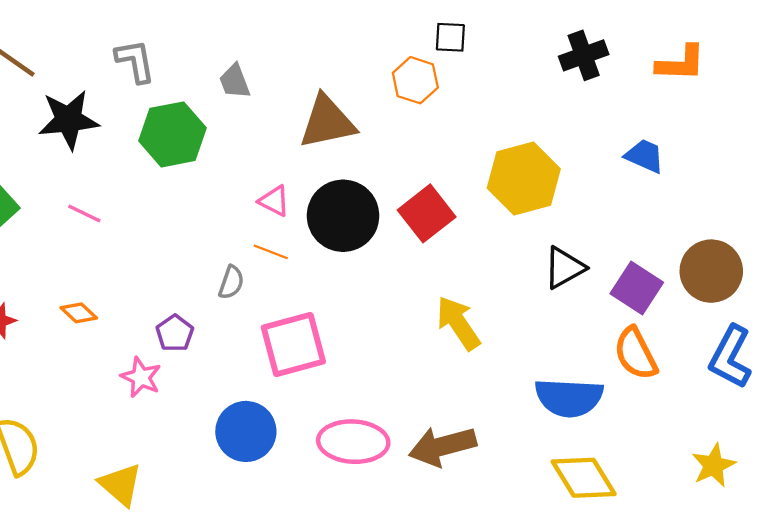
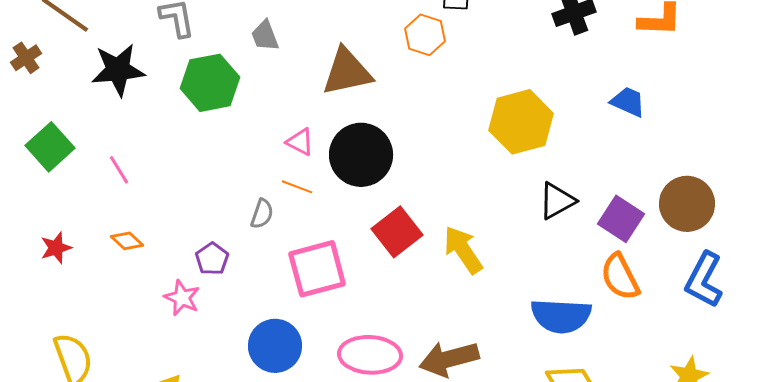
pink line: (84, 213) -> (119, 170), moved, turned 32
red square: (427, 213) -> (397, 232), moved

